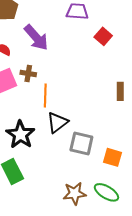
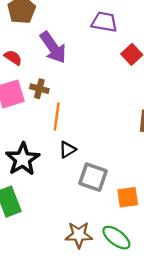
black triangle: (57, 122) -> (67, 150), size x0.7
orange square: (112, 157) -> (128, 197), turned -30

